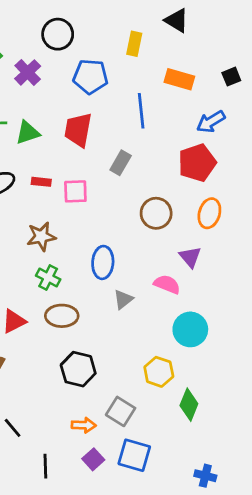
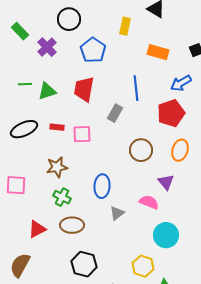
blue pentagon: (90, 77) -> (93, 50), turned 30
blue line: (141, 111) -> (136, 88), moved

